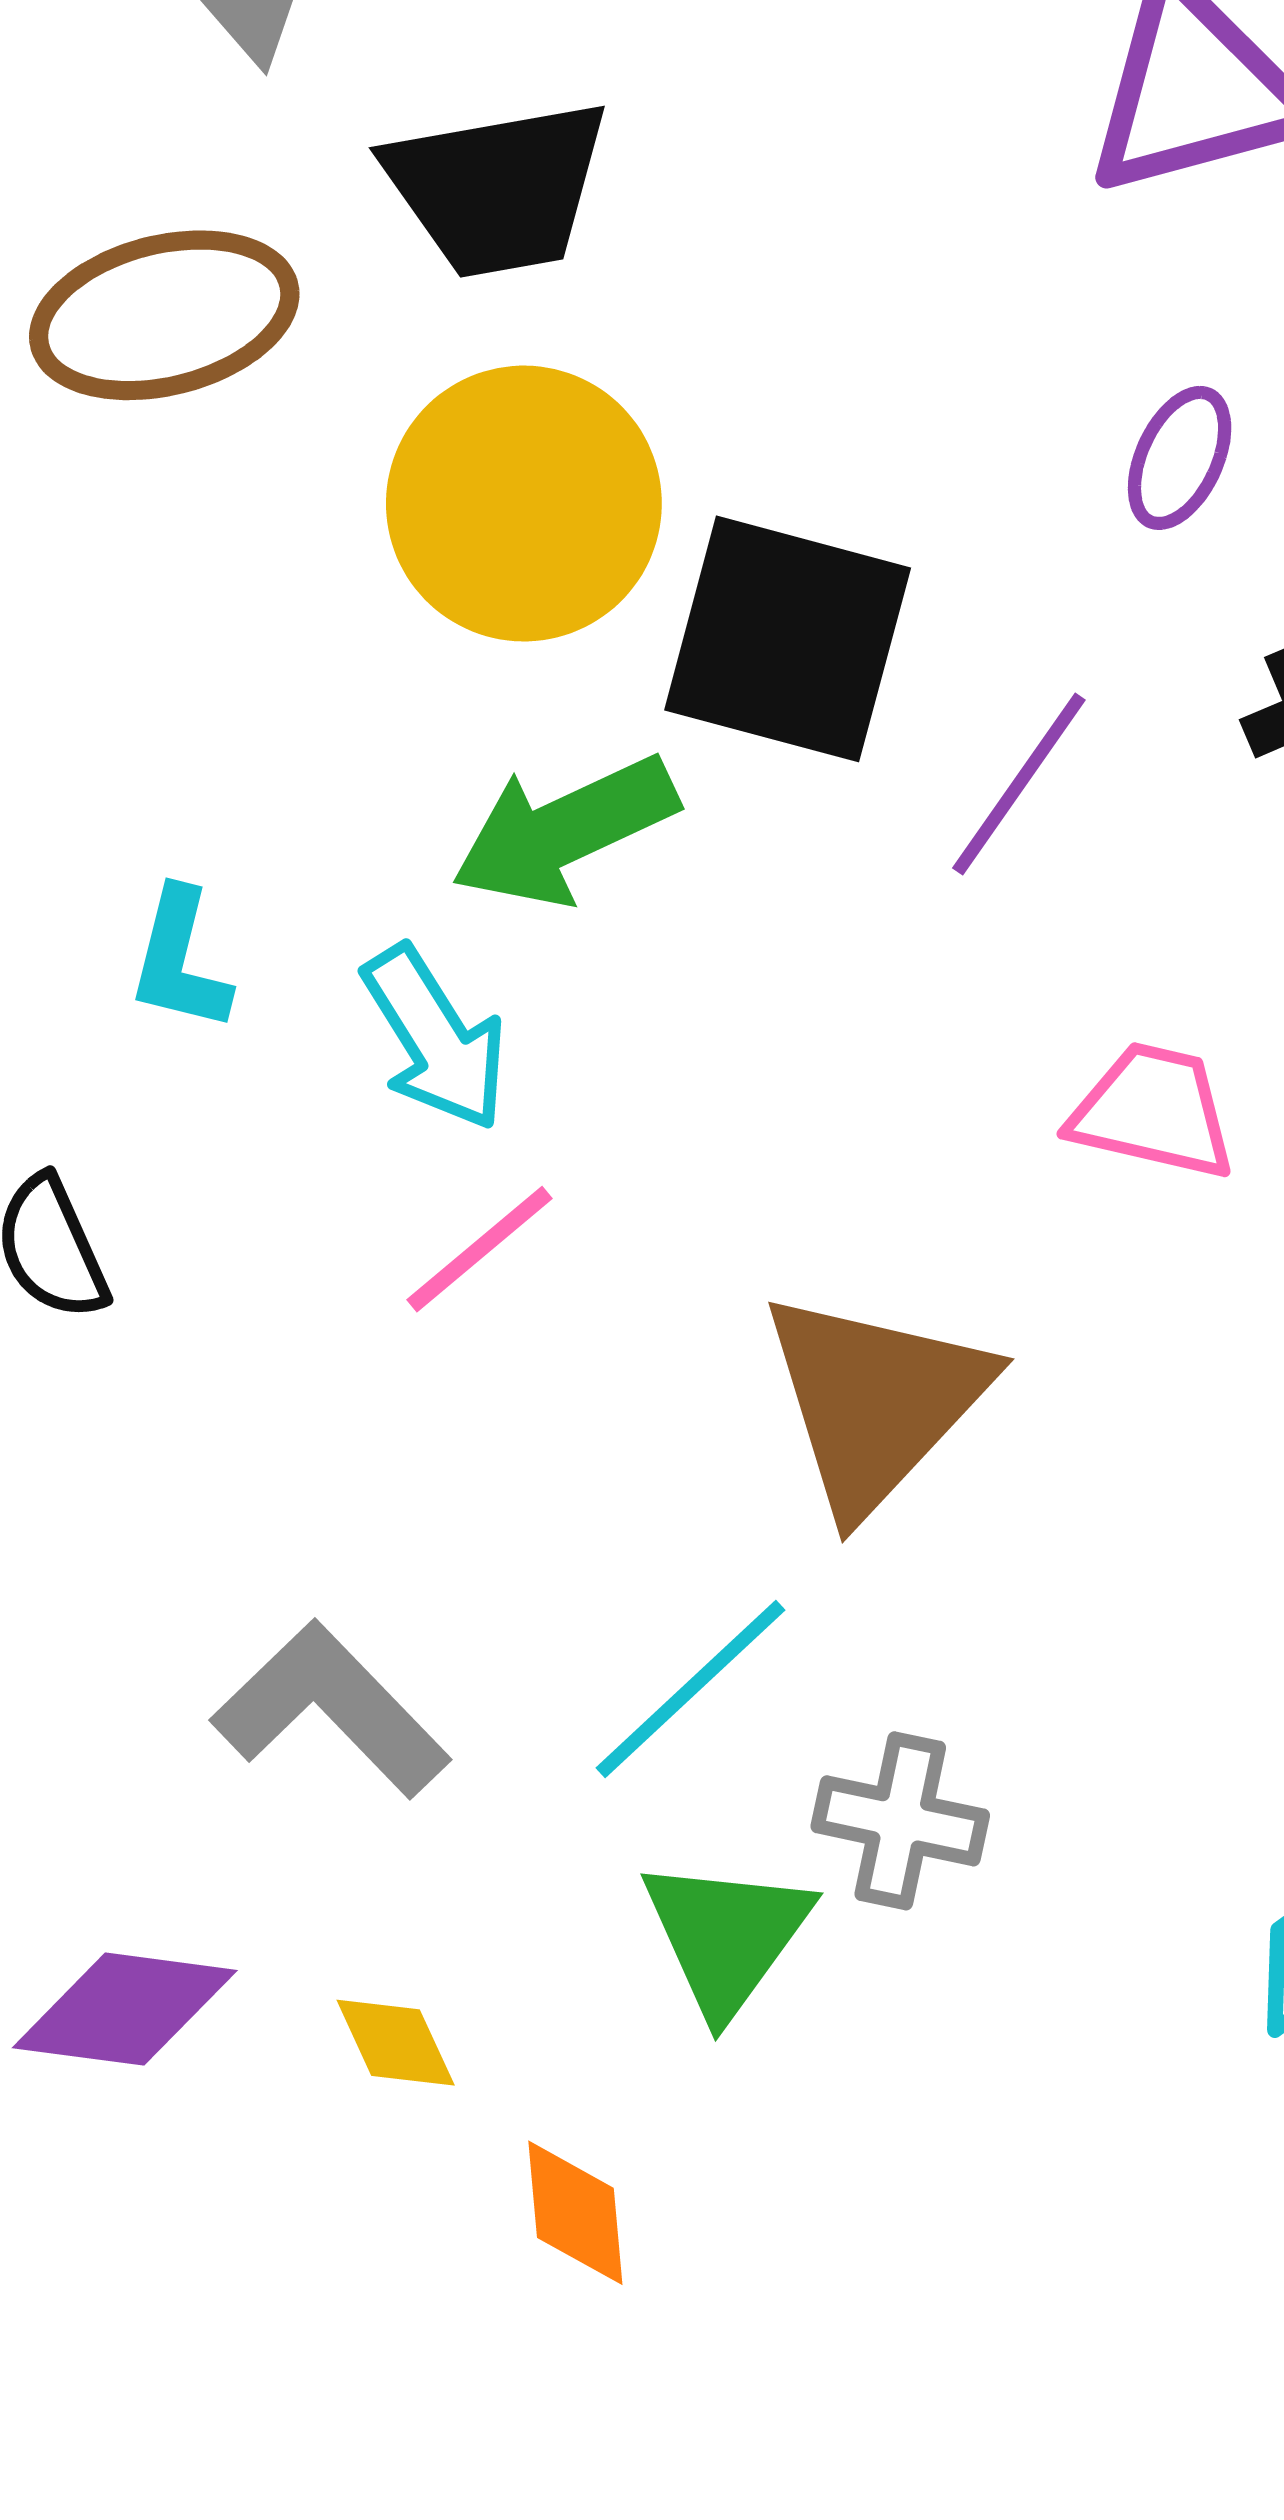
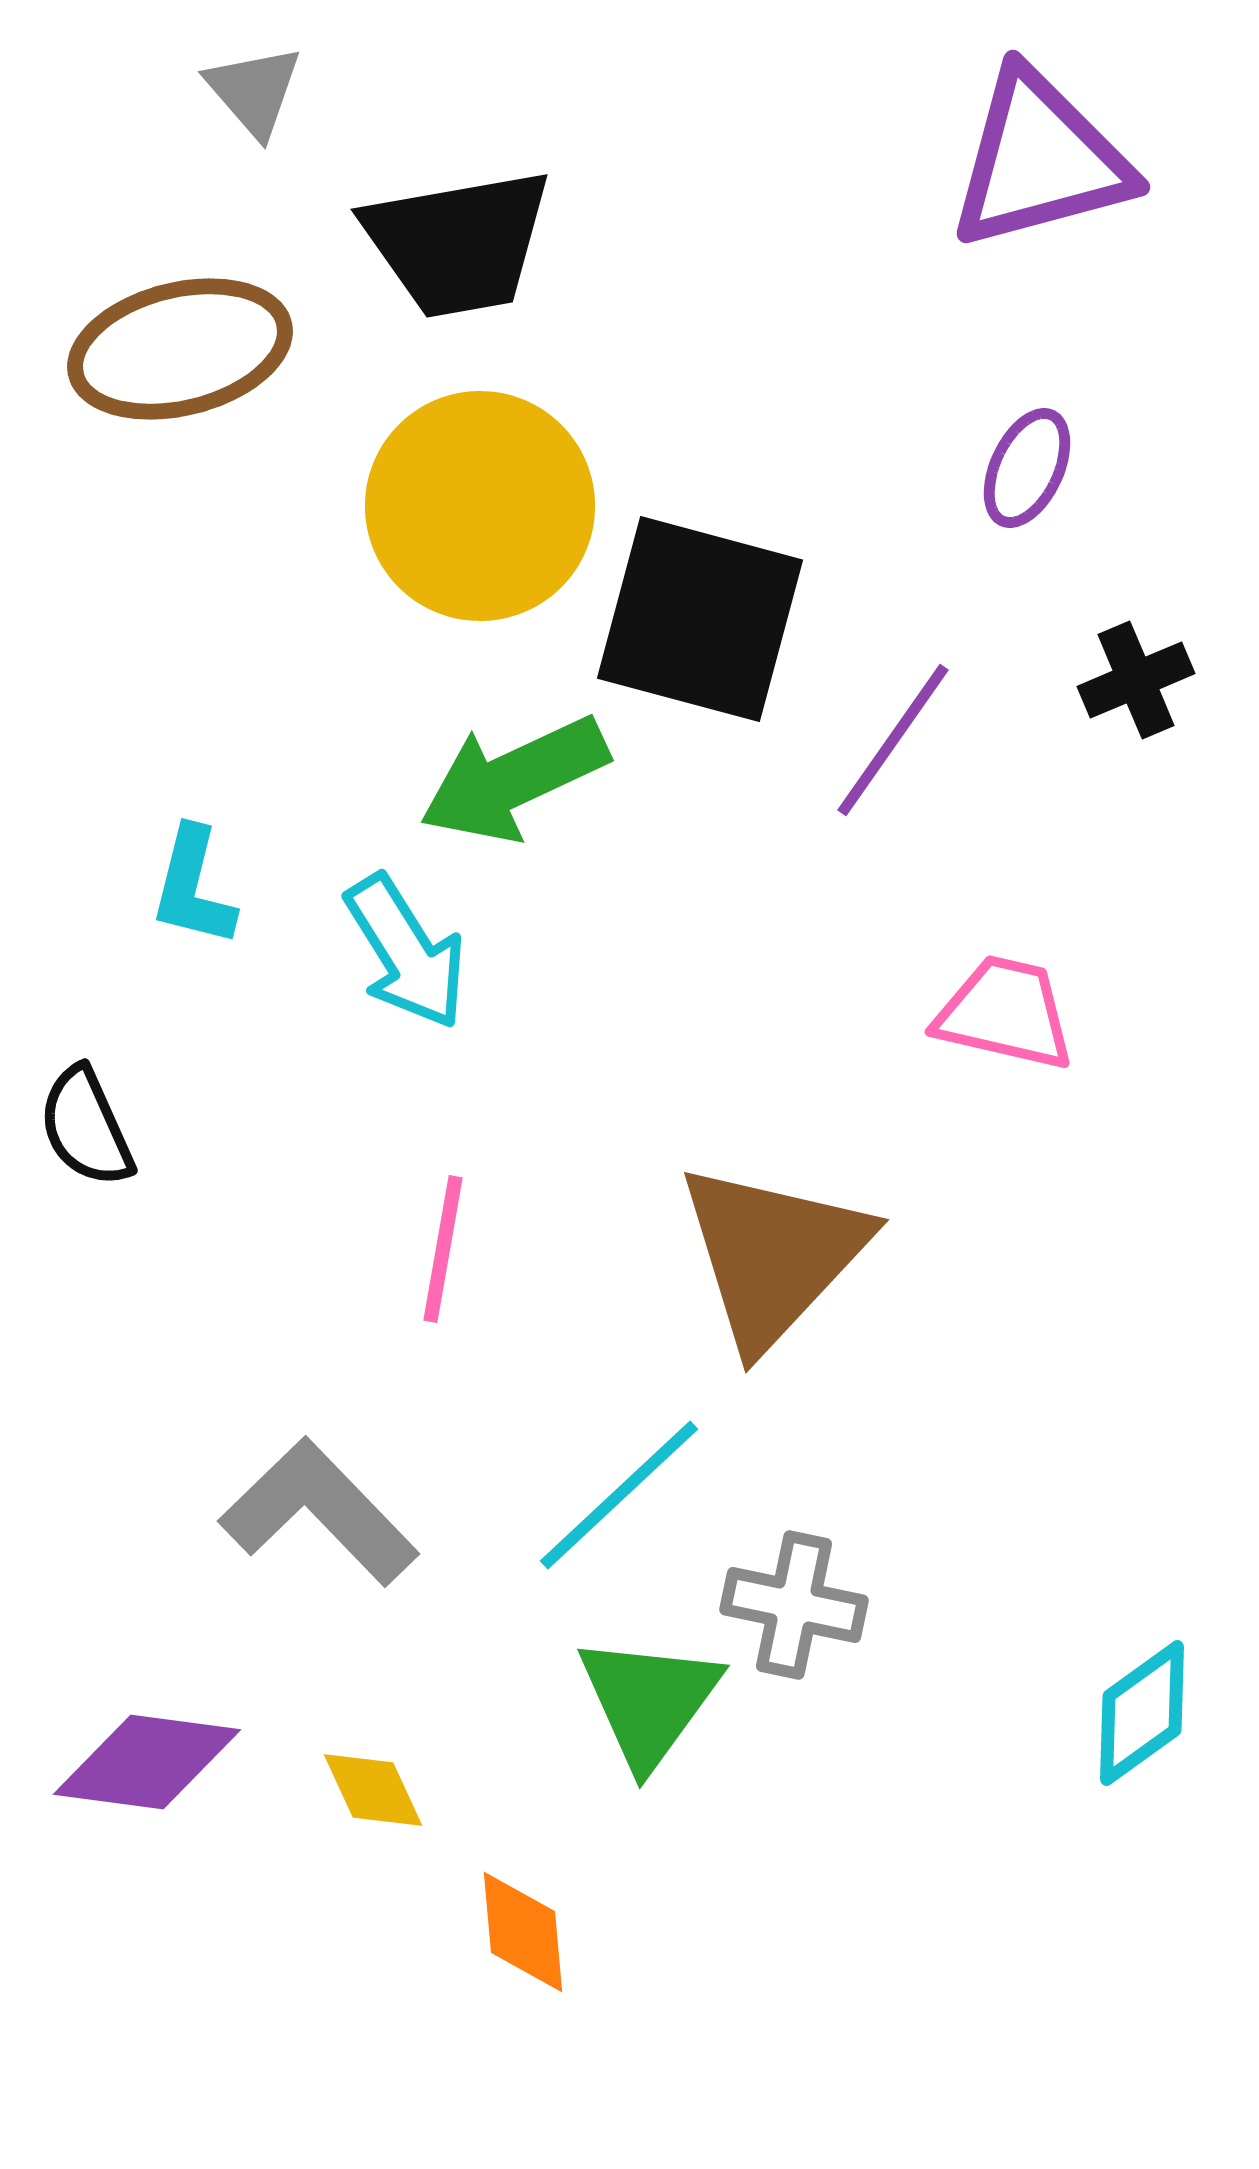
pink line: (480, 1249) -> (443, 1249), moved, turned -40

